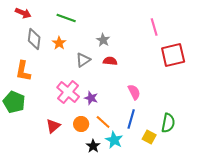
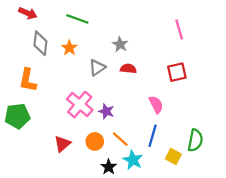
red square: (173, 55) -> (177, 72), moved, size x0.7
green pentagon: (14, 102) -> (17, 116), turned -30

